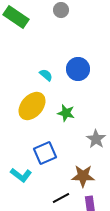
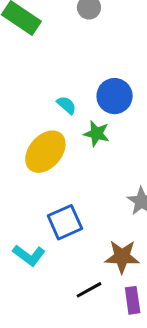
green star: (66, 113) -> (96, 134), moved

